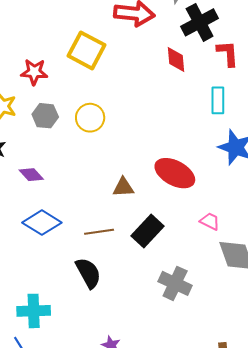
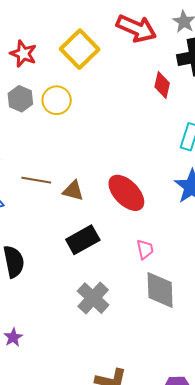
yellow circle: (90, 118) -> (57, 100), moved
pink trapezoid: (210, 221) -> (145, 249), turned 35
brown line: (99, 232) -> (36, 180), moved

